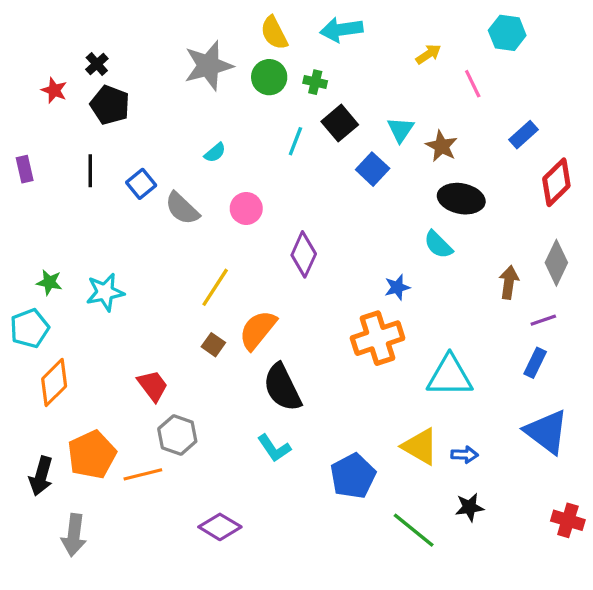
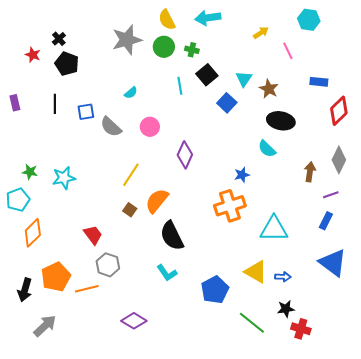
blue rectangle: (524, 135) -> (319, 82), turned 48
cyan line: (295, 141) -> (180, 86), turned -30
blue square: (141, 184) -> (86, 112), turned 30
red cross: (568, 520) -> (301, 329), moved
gray arrow: (74, 535) -> (45, 326), turned -140

